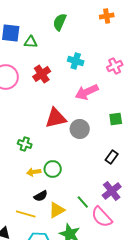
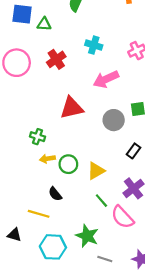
gray circle: (80, 129) -> (114, 120), moved
yellow arrow: (34, 172) -> (47, 159), moved
black semicircle: (41, 196) -> (55, 194), turned 80
yellow triangle: (57, 210) -> (96, 171), moved

